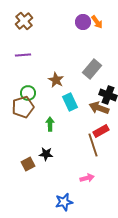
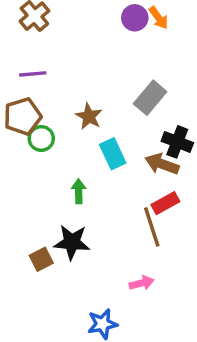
brown pentagon: (23, 107) -> (23, 116), moved
black star: (46, 154) -> (72, 242), size x1.5

